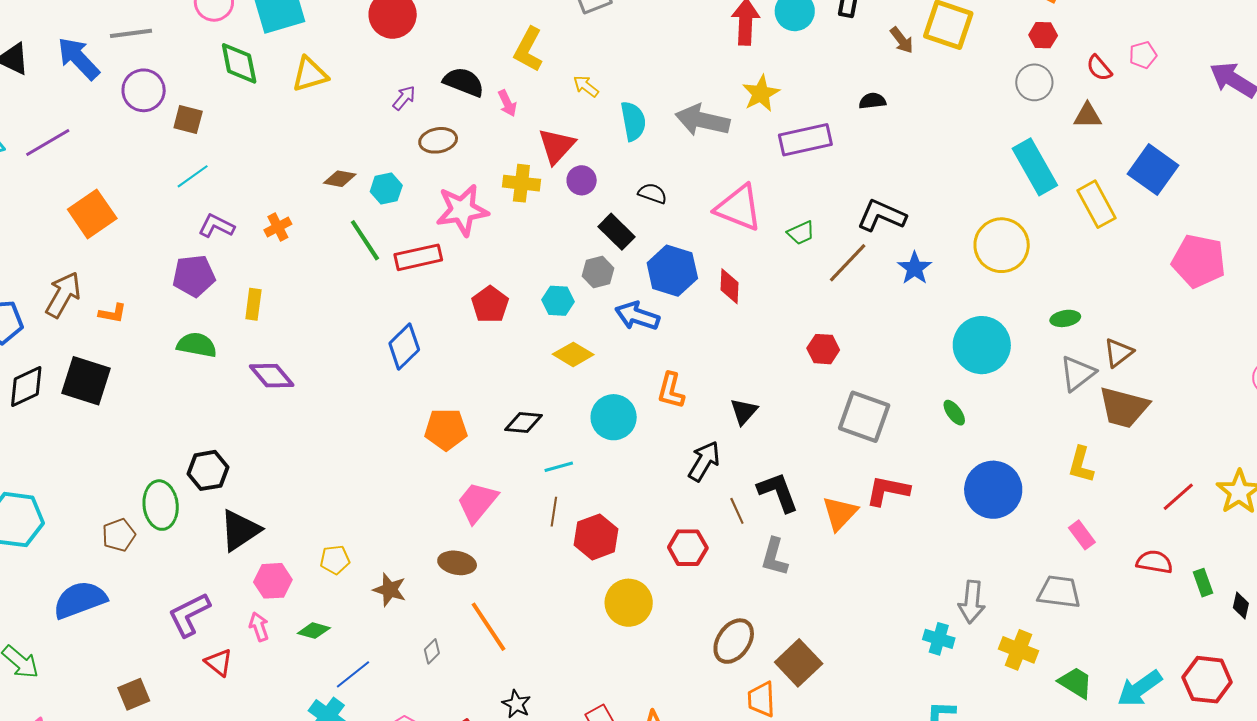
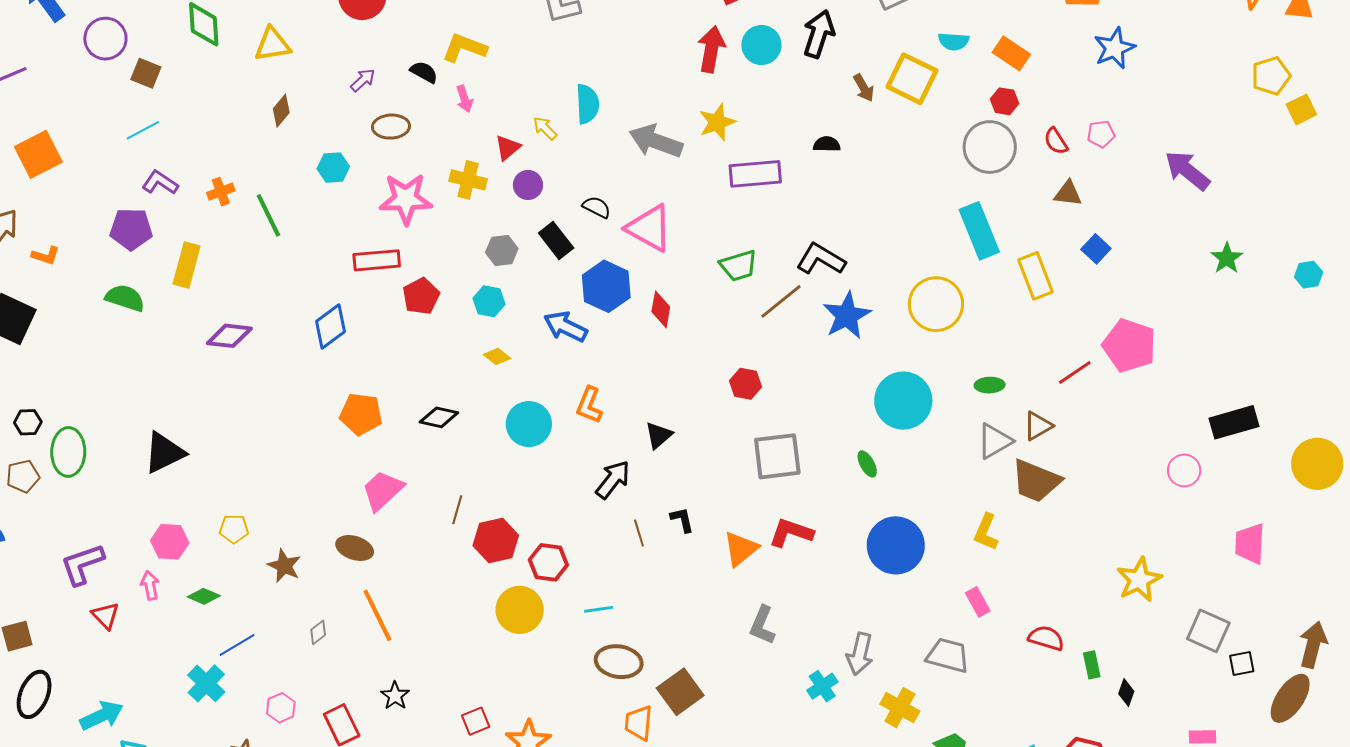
yellow L-shape: (528, 50) -> (464, 48), moved, turned 75
black semicircle: (464, 82) -> (424, 72), size x0.7
gray circle: (1034, 82) -> (990, 147), size x1.4
yellow arrow: (586, 86) -> (545, 128), moved
brown triangle: (1087, 116) -> (1068, 193), moved
cyan semicircle: (633, 121) -> (587, 104), moved
red triangle: (556, 146) -> (508, 148), size x0.7
blue square: (1153, 170) -> (1096, 249), size x0.6
brown diamond: (340, 179) -> (281, 111), moved, turned -68
pink triangle: (739, 208) -> (649, 228), moved
green trapezoid: (801, 233) -> (739, 266), size x1.4
green line: (365, 240) -> (268, 215), moved
red rectangle: (418, 257) -> (377, 260), moved
blue star: (915, 268) -> (847, 316), size x1.4
gray hexagon: (598, 272) -> (502, 251), moved
yellow rectangle: (253, 304) -> (187, 265), size x1.4
yellow diamond: (573, 354) -> (497, 356), size x0.7
purple diamond: (272, 376) -> (229, 336), moved, turned -51
gray square: (864, 417) -> (777, 456), turned -34
cyan line: (559, 467) -> (599, 609), moved
black hexagon: (208, 470) -> (28, 422), moved, size x0.7
black L-shape: (778, 492) -> (682, 520), size x0.6
red line: (1178, 497) -> (1075, 373), moved
black triangle: (240, 530) -> (164, 453), moved
red hexagon: (688, 548) -> (548, 562), moved
gray L-shape: (774, 557) -> (762, 625), moved
cyan cross: (939, 639) -> (822, 686), turned 32
brown ellipse: (734, 641) -> (619, 662), turned 57

